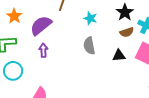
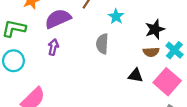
cyan star: (90, 18) -> (116, 16), moved
gray semicircle: (89, 46) -> (102, 44), moved

